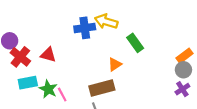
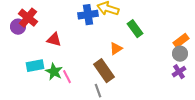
red cross: (20, 57) -> (28, 18), moved
brown rectangle: (102, 88) -> (104, 71), turned 70

